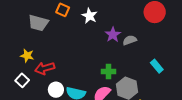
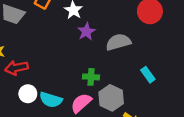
purple star: (113, 35) -> (86, 32), moved
gray semicircle: (130, 40) -> (118, 42), size x1.5

